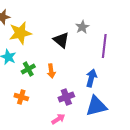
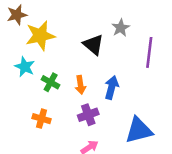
green cross: (28, 69) -> (51, 82), turned -32
blue arrow: (91, 78) -> (112, 87), moved
purple cross: (66, 97) -> (88, 115), moved

